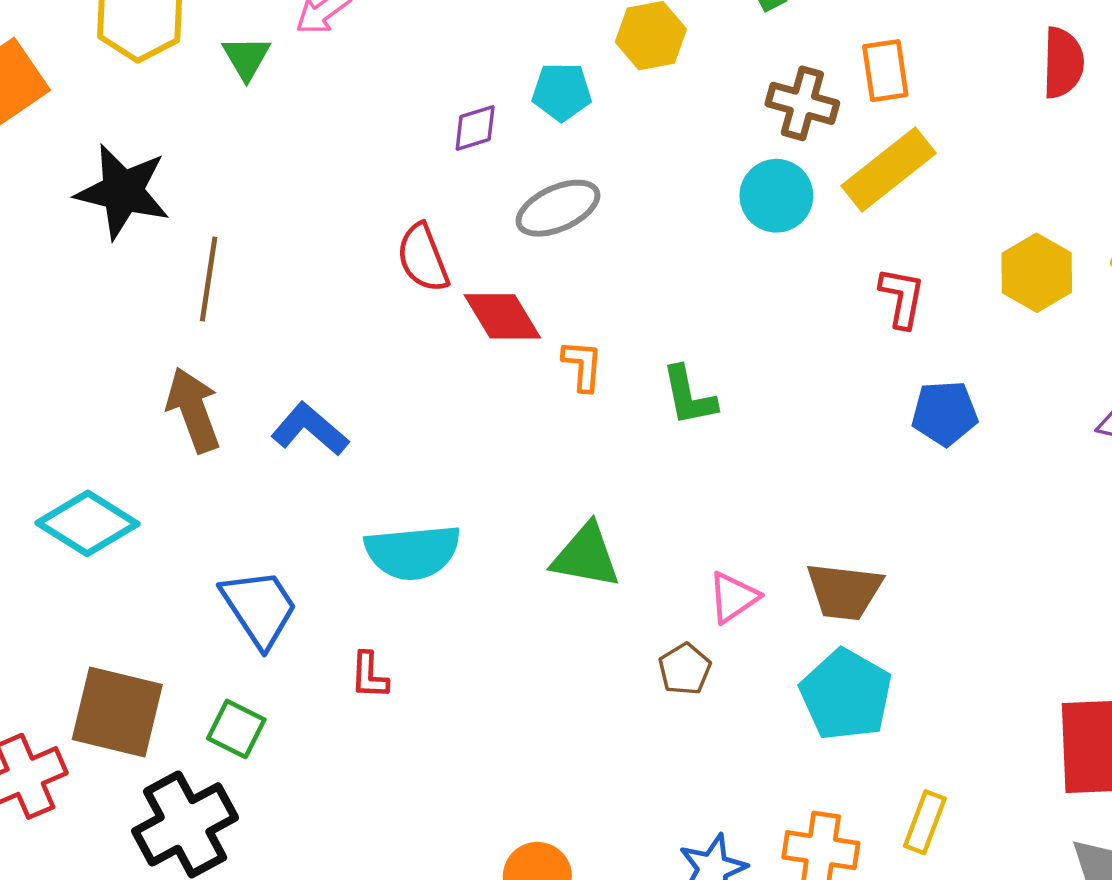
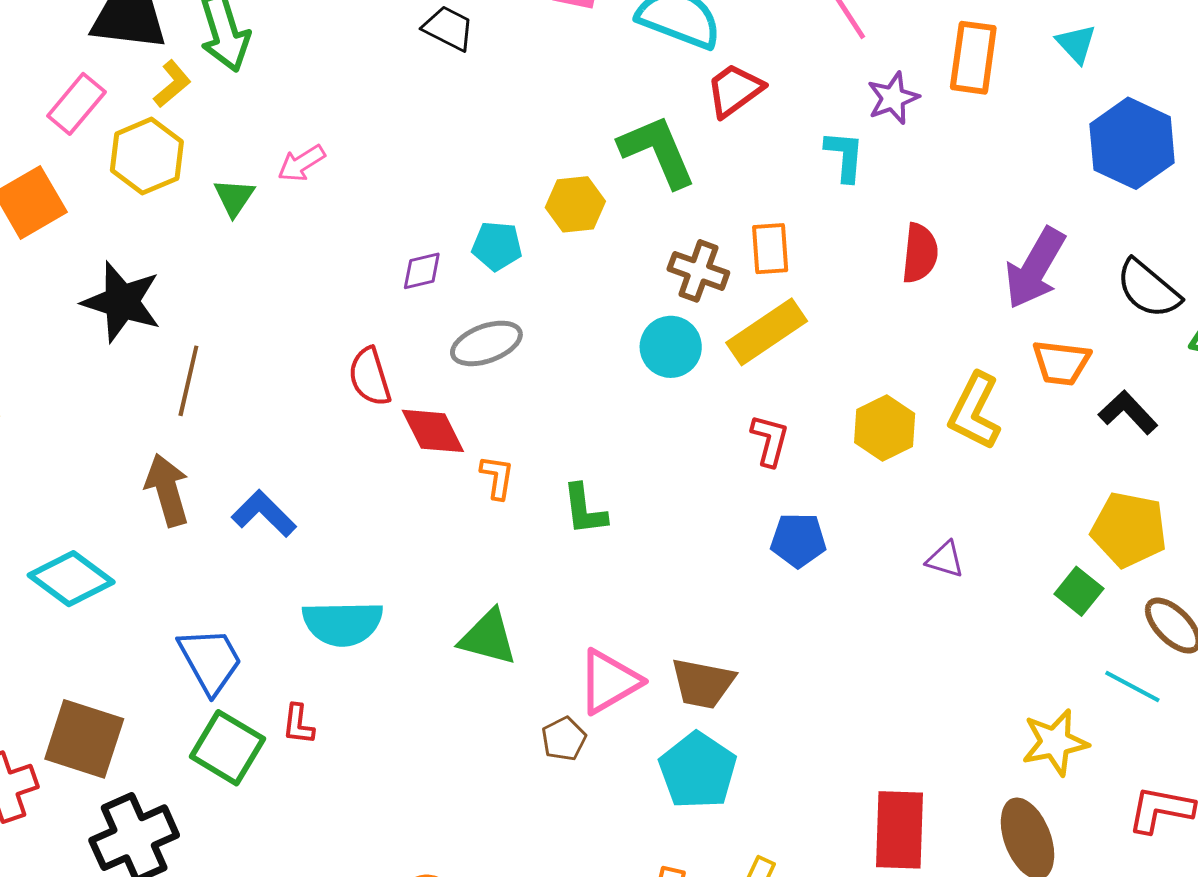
pink triangle: (733, 597) -> (609, 682), size x1.5
green square: (236, 729) -> (227, 748), moved, size x1.5

